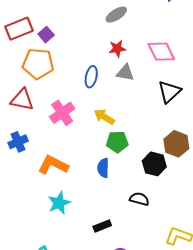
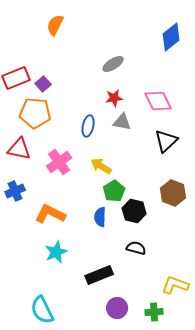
green pentagon: (117, 142) -> (114, 191), turned -30
black hexagon: (154, 164) -> (134, 211), moved
black rectangle: (102, 226) -> (99, 275), size x1.5

